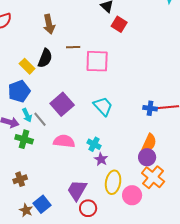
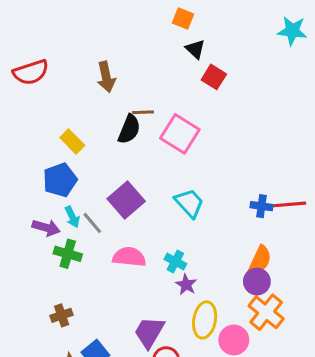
black semicircle: (45, 58) -> (129, 129), moved
pink square: (97, 61) -> (180, 134), turned 30

